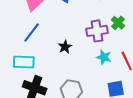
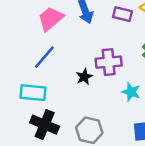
purple cross: (97, 31) -> (109, 62), moved

